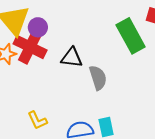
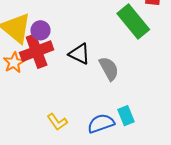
red cross: (30, 47) -> (37, 51), turned -36
black triangle: (72, 58) -> (79, 54), turned 30

